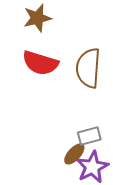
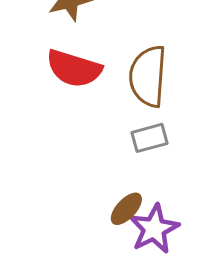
gray rectangle: (89, 136) -> (149, 138), moved

